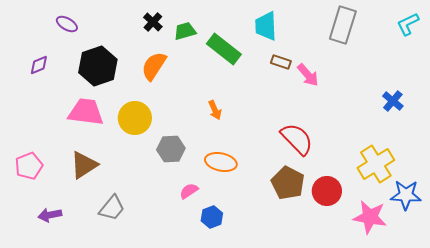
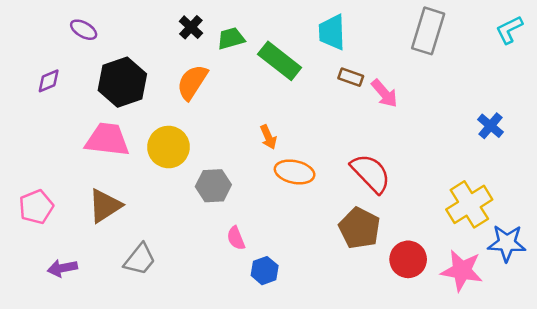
orange ellipse: (221, 162) -> (295, 172), moved
pink semicircle: (189, 191) -> (236, 238), turned -78
red circle: (327, 191) -> (408, 259), moved

